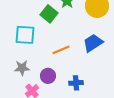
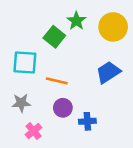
orange line: (61, 50) -> (57, 81), moved, turned 36
purple circle: (48, 76) -> (63, 108), moved

